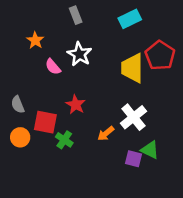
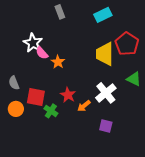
orange star: (35, 40) -> (58, 62), moved
white star: (79, 54) -> (33, 43), moved
red star: (76, 105) -> (68, 95), moved
green triangle: (150, 150) -> (134, 79), moved

